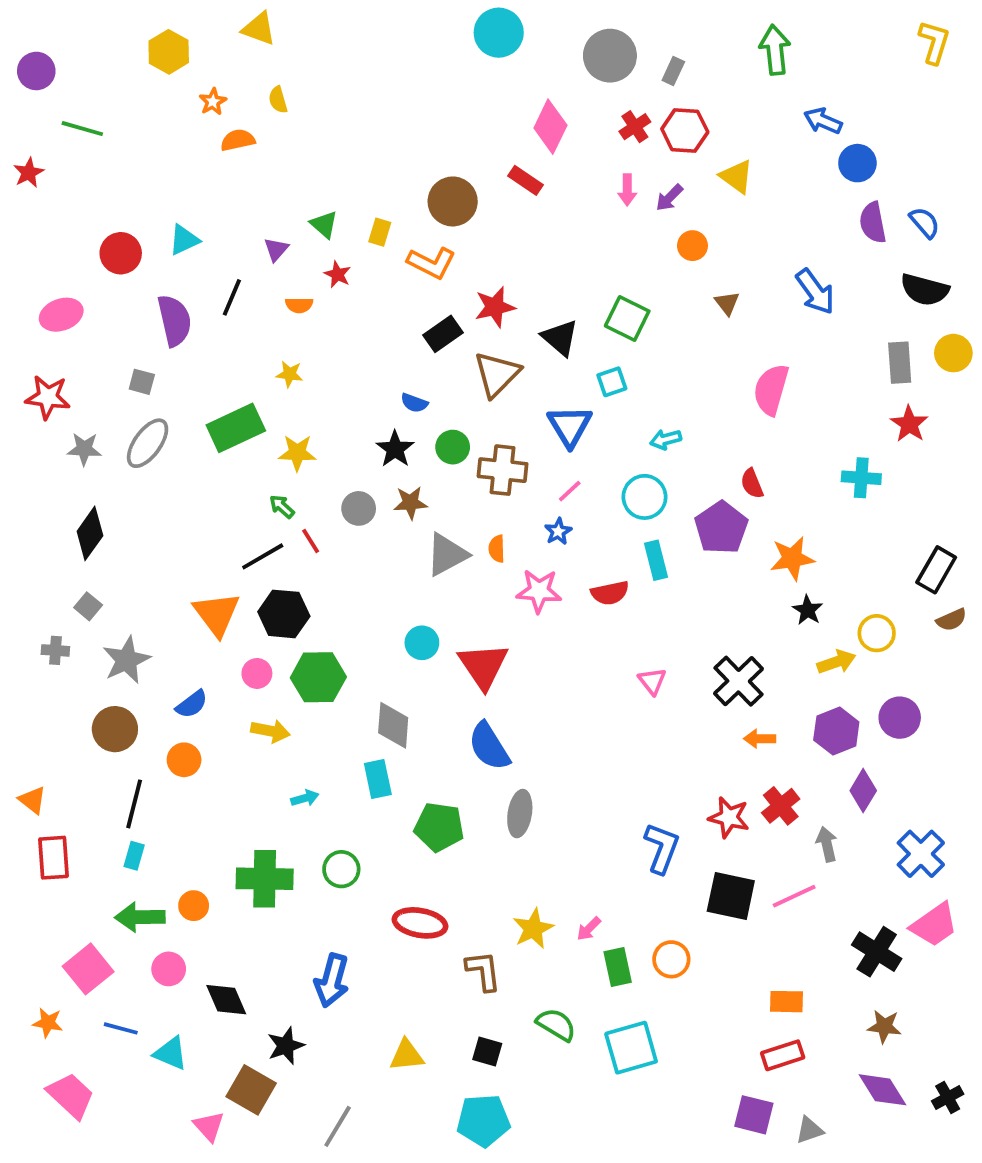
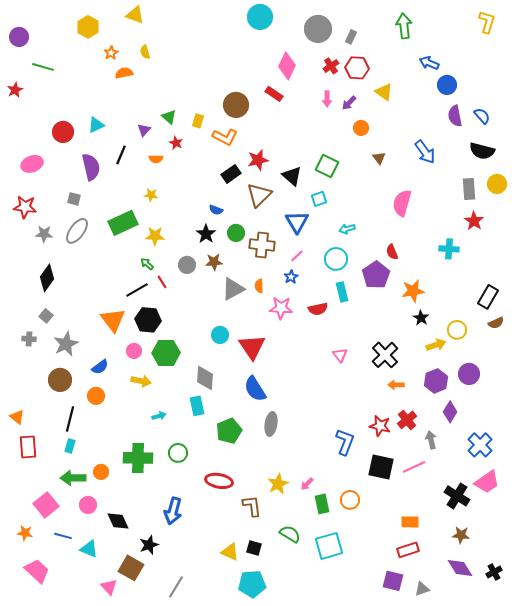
green pentagon: (439, 827) -> (229, 431), turned -30
yellow triangle: (407, 1055) -> (230, 552), moved, turned 30

